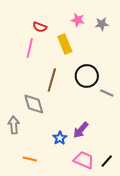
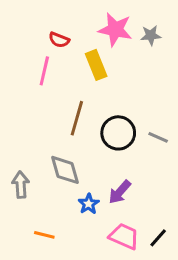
pink star: (78, 20) -> (115, 30), size x1.6
black circle: (87, 76) -> (118, 133), moved
gray diamond: (34, 104) -> (65, 170), moved

